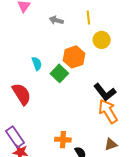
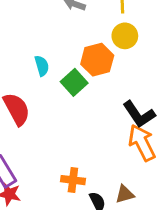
yellow circle: (102, 40) -> (125, 36), moved
brown triangle: (111, 144) -> (125, 194), moved

